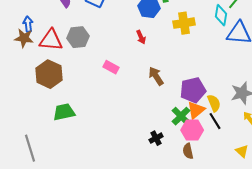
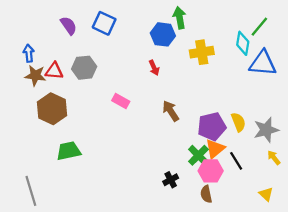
brown star: (24, 38) -> (35, 75), moved
red triangle: (51, 40) -> (54, 71), size x0.7
yellow semicircle: (214, 103) -> (238, 122), moved

